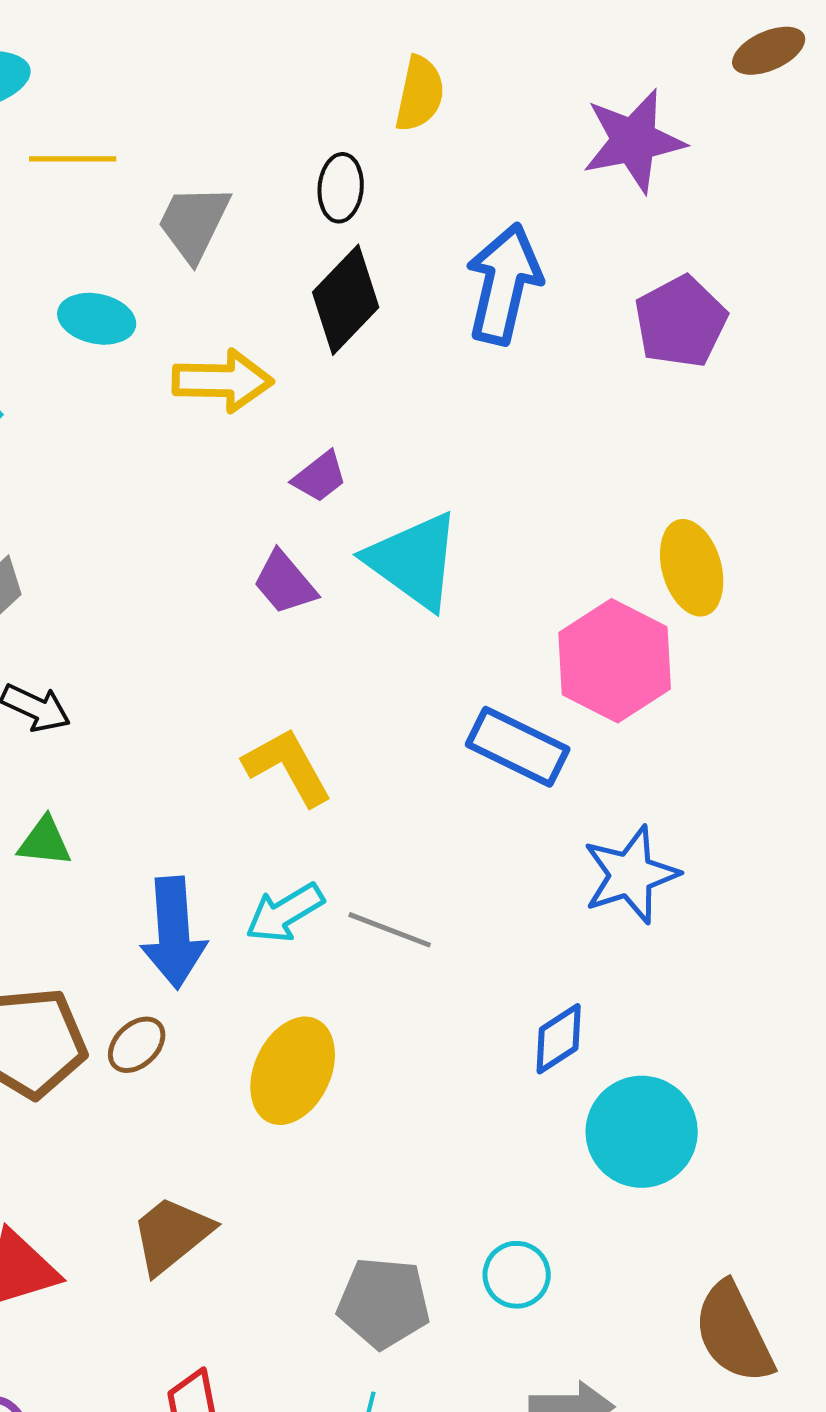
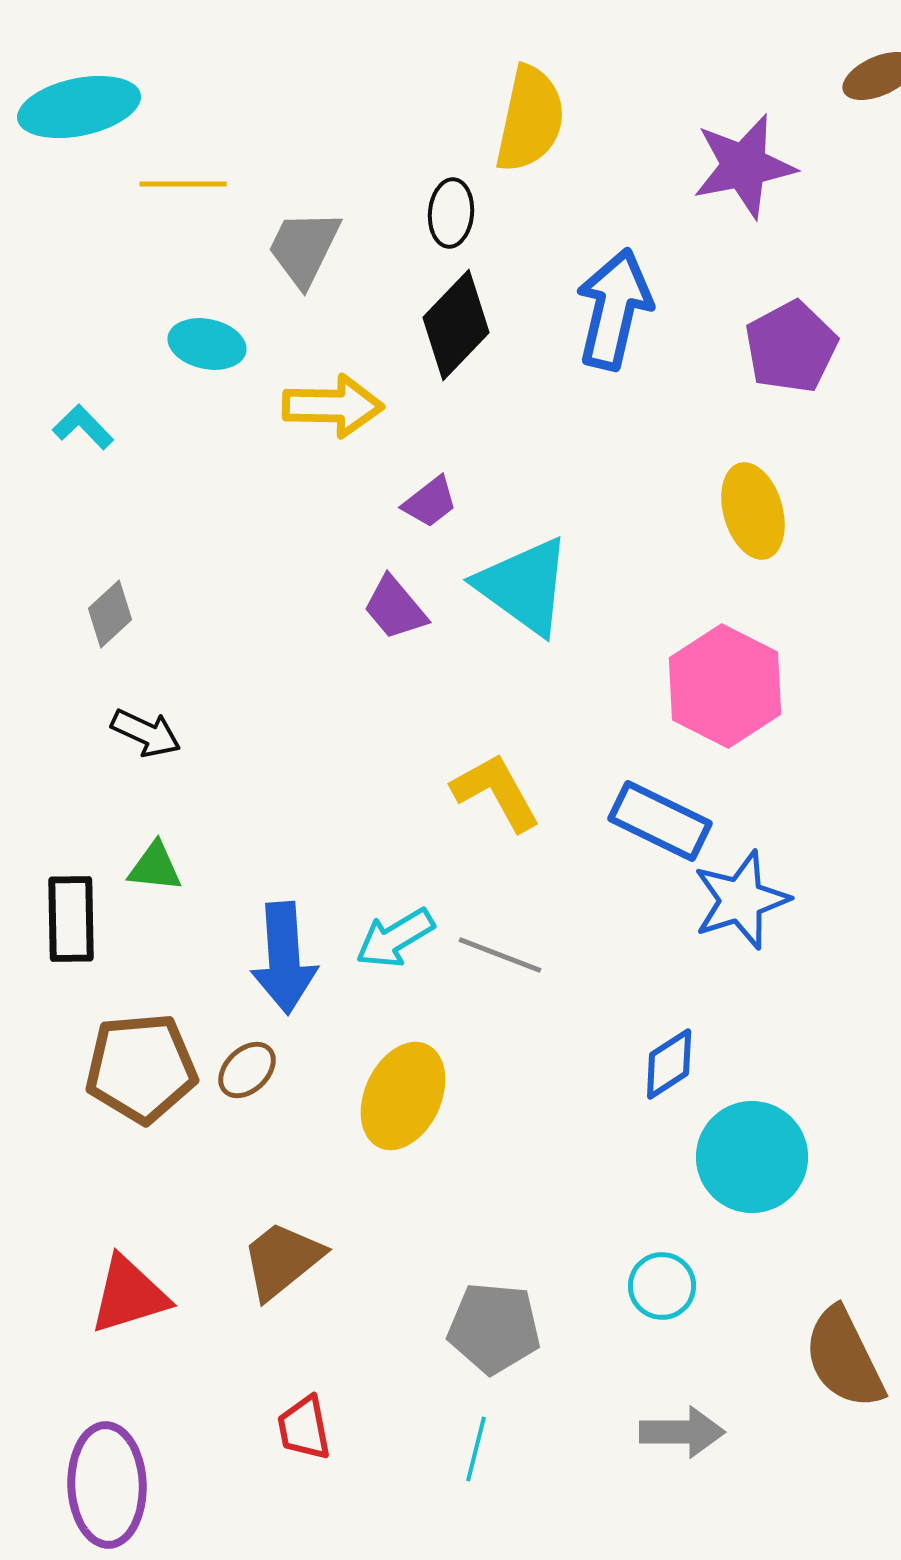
yellow semicircle: (420, 94) -> (530, 119), size x1.4
yellow ellipse: (692, 568) -> (753, 511), moved
blue rectangle: (518, 747) -> (660, 821), moved
yellow L-shape: (288, 767) -> (496, 792), moved
cyan circle: (517, 1275) -> (662, 1286), moved

